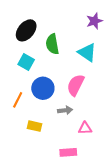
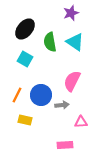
purple star: (94, 21) -> (71, 13), moved
cyan triangle: (87, 52) -> (75, 42), moved
blue circle: (43, 88) -> (41, 95), moved
yellow rectangle: (35, 126) -> (25, 120), moved

